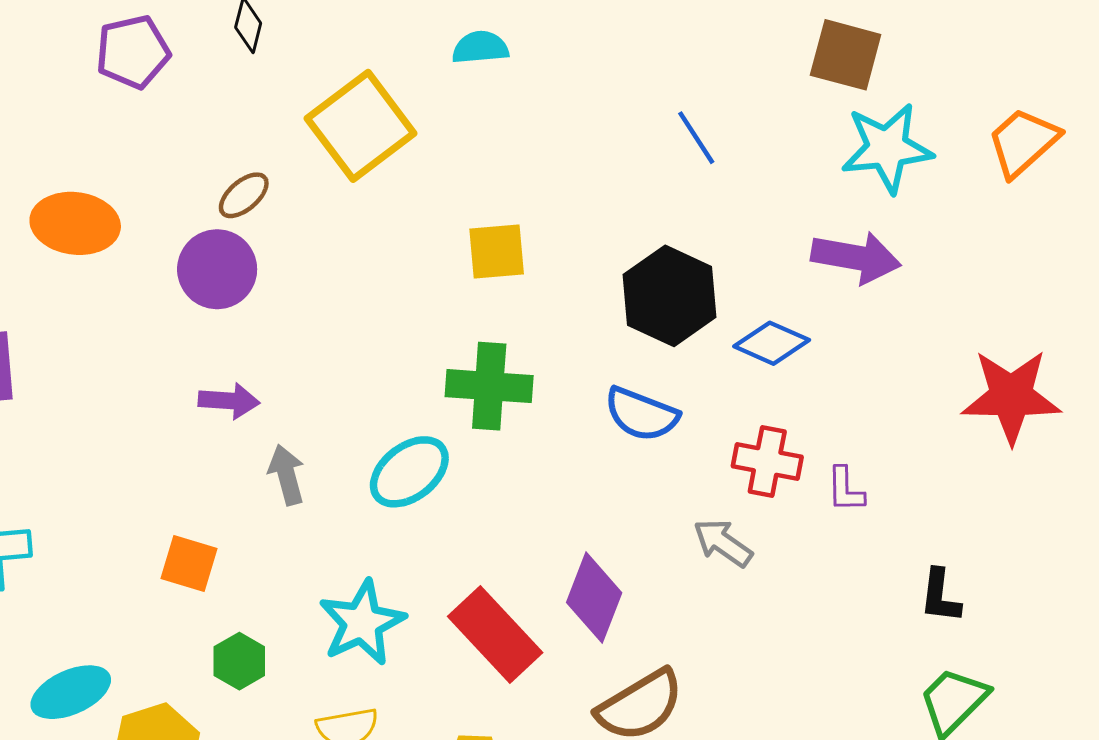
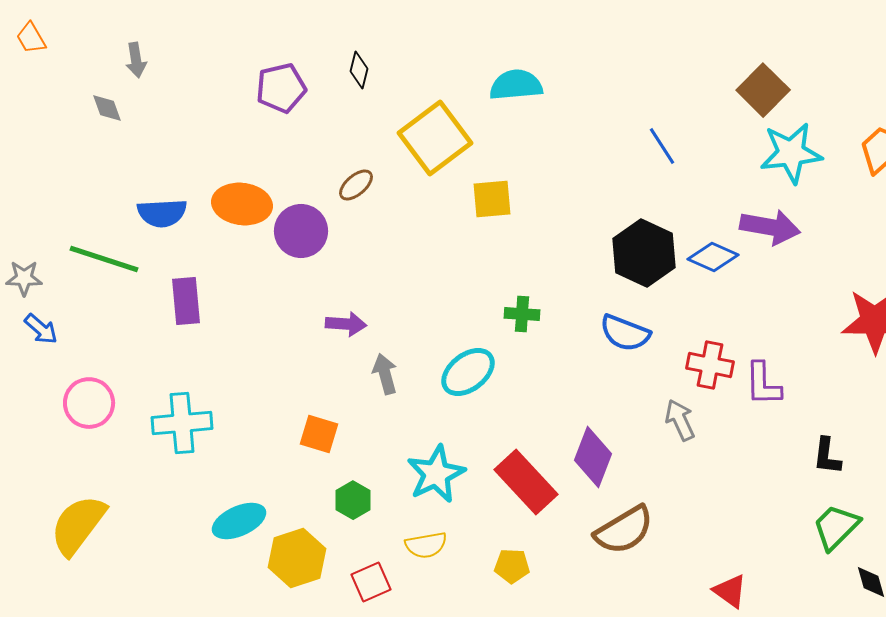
cyan semicircle: (480, 47) -> (516, 85), size x1.4
brown square: (846, 55) -> (763, 90), turned 30
yellow square: (497, 252) -> (492, 199), moved
purple circle: (217, 269) -> (301, 231), moved
blue diamond: (772, 343) -> (713, 257), moved
green cross: (489, 386) -> (522, 314), size x0.6
purple L-shape: (846, 490) -> (763, 384), size x1.4
gray arrow: (723, 543) -> (680, 420), turned 30

